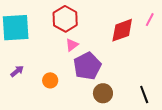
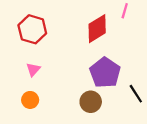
pink triangle: (72, 45) -> (33, 69), moved
purple pentagon: (87, 66) -> (105, 73), moved

